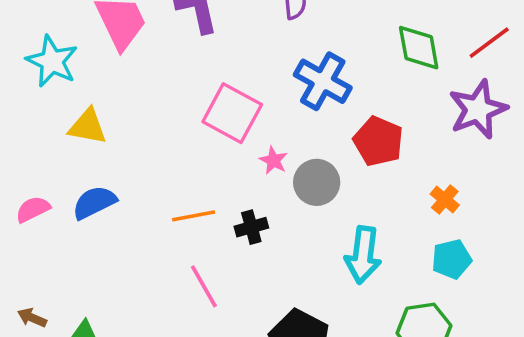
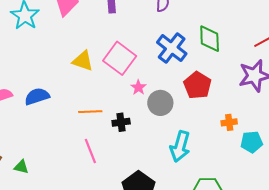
green diamond: (419, 48) -> (210, 39), moved
yellow triangle: (88, 127) -> (83, 61), moved
orange cross: (445, 200) -> (229, 122), turned 35
cyan pentagon: (452, 259) -> (252, 142), moved

